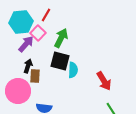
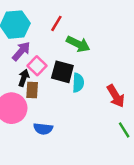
red line: (46, 15) -> (56, 23), moved
pink square: (38, 33) -> (37, 66), moved
green arrow: (61, 38) -> (78, 44), moved, turned 90

